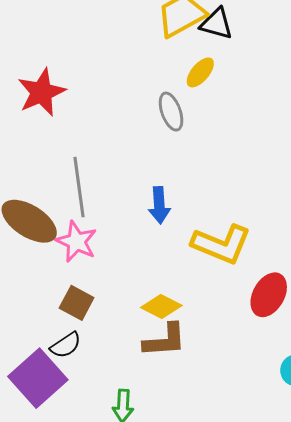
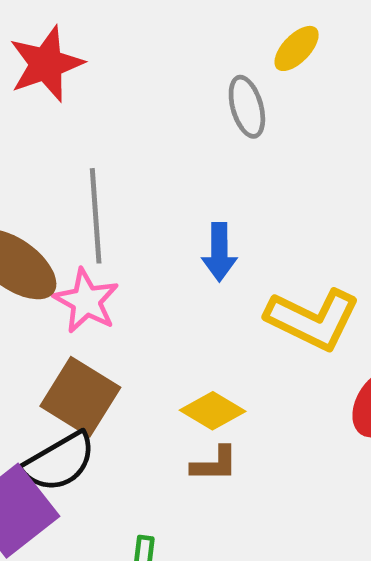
brown square: (77, 303) -> (80, 397), size x1.4
brown L-shape: (165, 340) -> (215, 464), size x0.7
black semicircle: (66, 345) -> (59, 462), size x1.5

